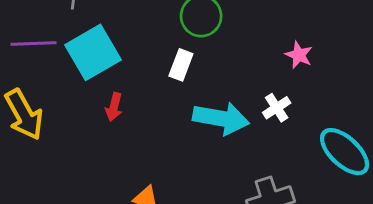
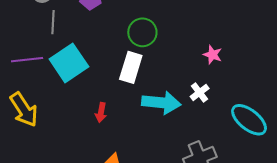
white rectangle: (181, 65) -> (131, 67), size x1.4
red arrow: (114, 107) -> (101, 112), moved

